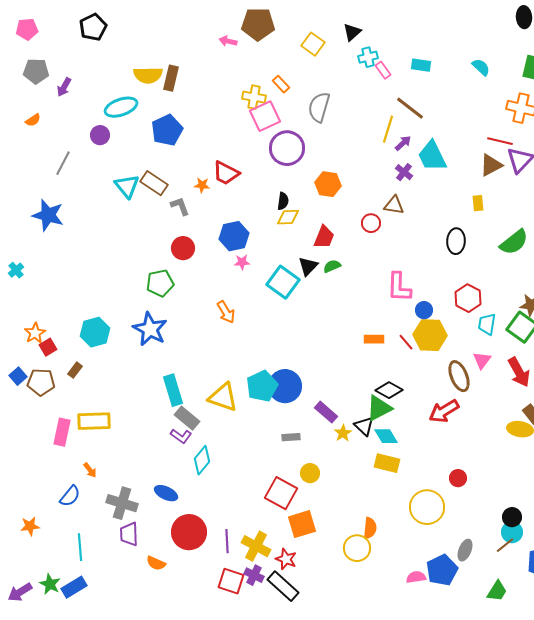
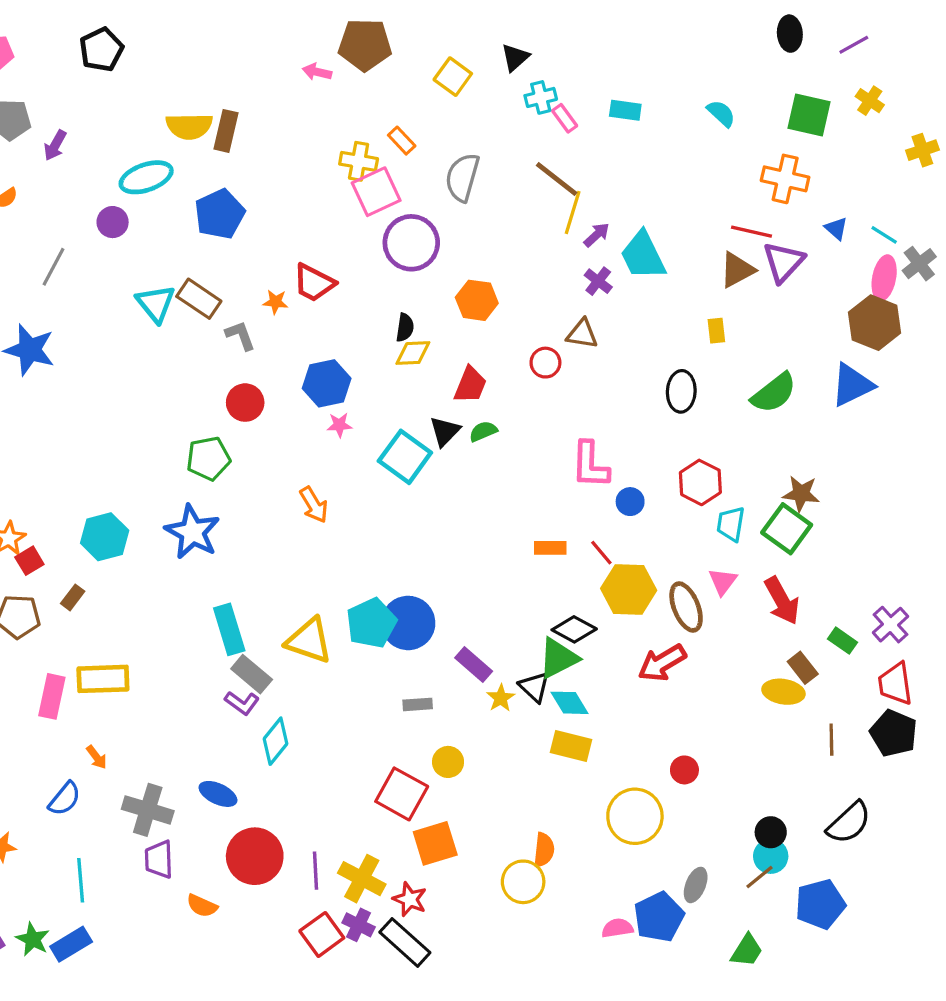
brown line: (410, 108) -> (557, 179), moved
yellow hexagon: (430, 335) -> (629, 589), moved
red square: (231, 581) -> (322, 934), turned 36

